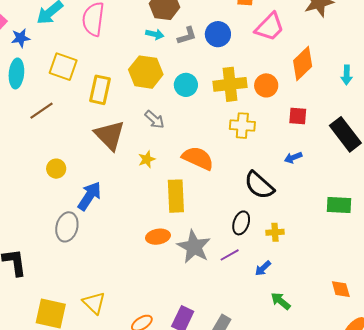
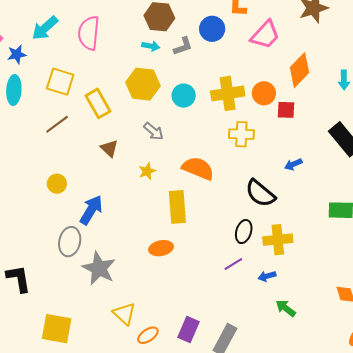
blue circle: (218, 34) -> (212, 29), moved
yellow rectangle: (100, 90) -> (98, 103), turned -40
brown line: (41, 111) -> (57, 124), moved
red square: (298, 116) -> (286, 110), moved
brown triangle: (110, 135) -> (109, 148), size x0.6
yellow cross: (275, 232) -> (278, 240), size x1.6
gray star: (194, 247) -> (99, 268), moved
blue arrow: (263, 268) -> (267, 276), turned 30
yellow triangle: (94, 303) -> (124, 314), moved

